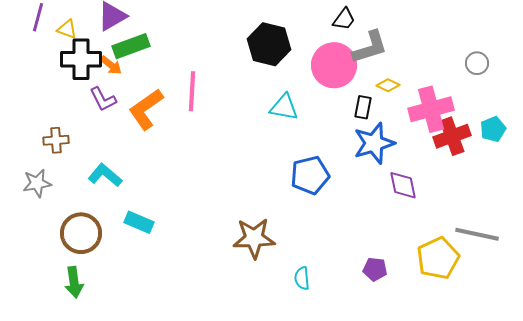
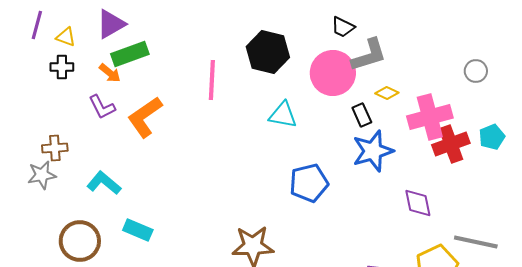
black trapezoid: (344, 19) -> (343, 27), turned 80
black cross: (81, 59) -> (62, 67), moved, size x0.6
pink line: (192, 91) -> (212, 80), moved
black rectangle: (363, 107) -> (362, 115), turned -35
gray star: (37, 183) -> (42, 175), moved
purple diamond: (403, 185) -> (418, 203), moved

